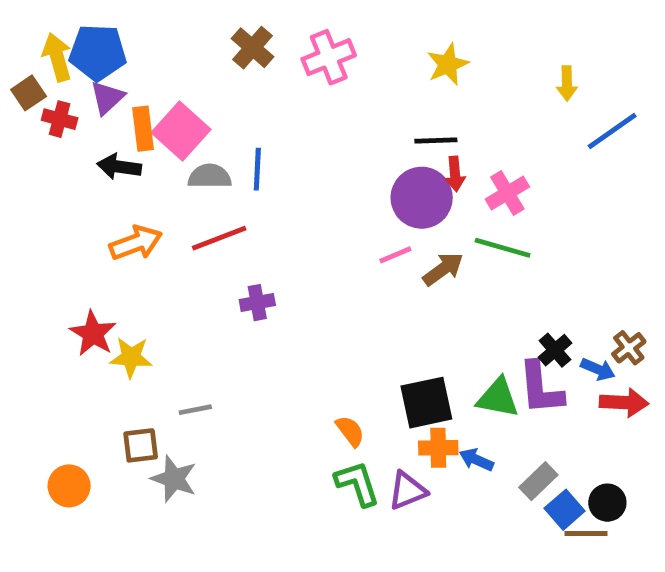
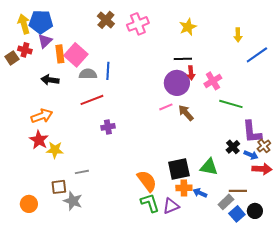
brown square: (29, 93) -> (12, 58), moved
black arrow: (119, 167) -> (50, 80), moved
orange arrow: (136, 243) -> (42, 116), moved
green line: (503, 248) -> (231, 104), moved
brown arrow: (443, 269) -> (186, 113), turned -96
purple L-shape: (541, 388) -> (252, 132), moved
orange semicircle: (350, 431) -> (147, 181), size x1.6
brown line: (586, 534) -> (238, 191), moved

